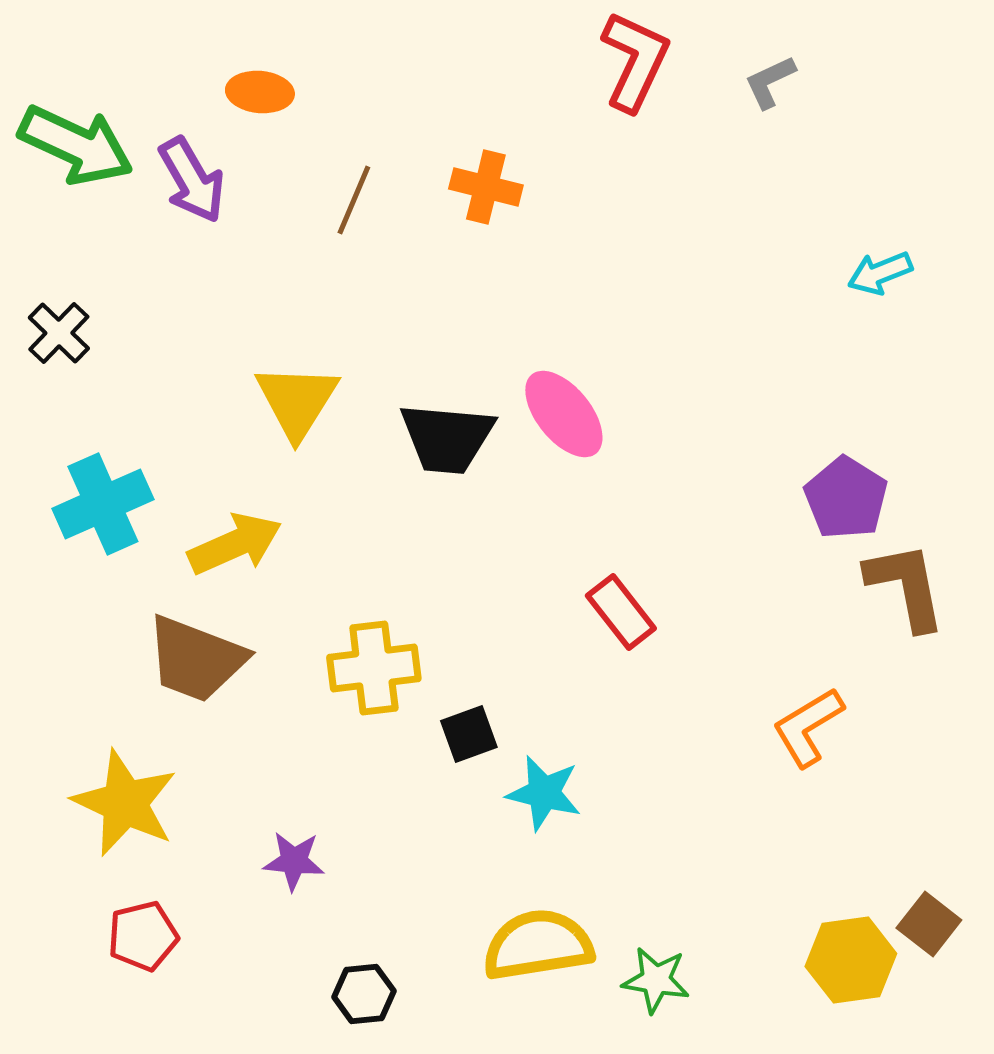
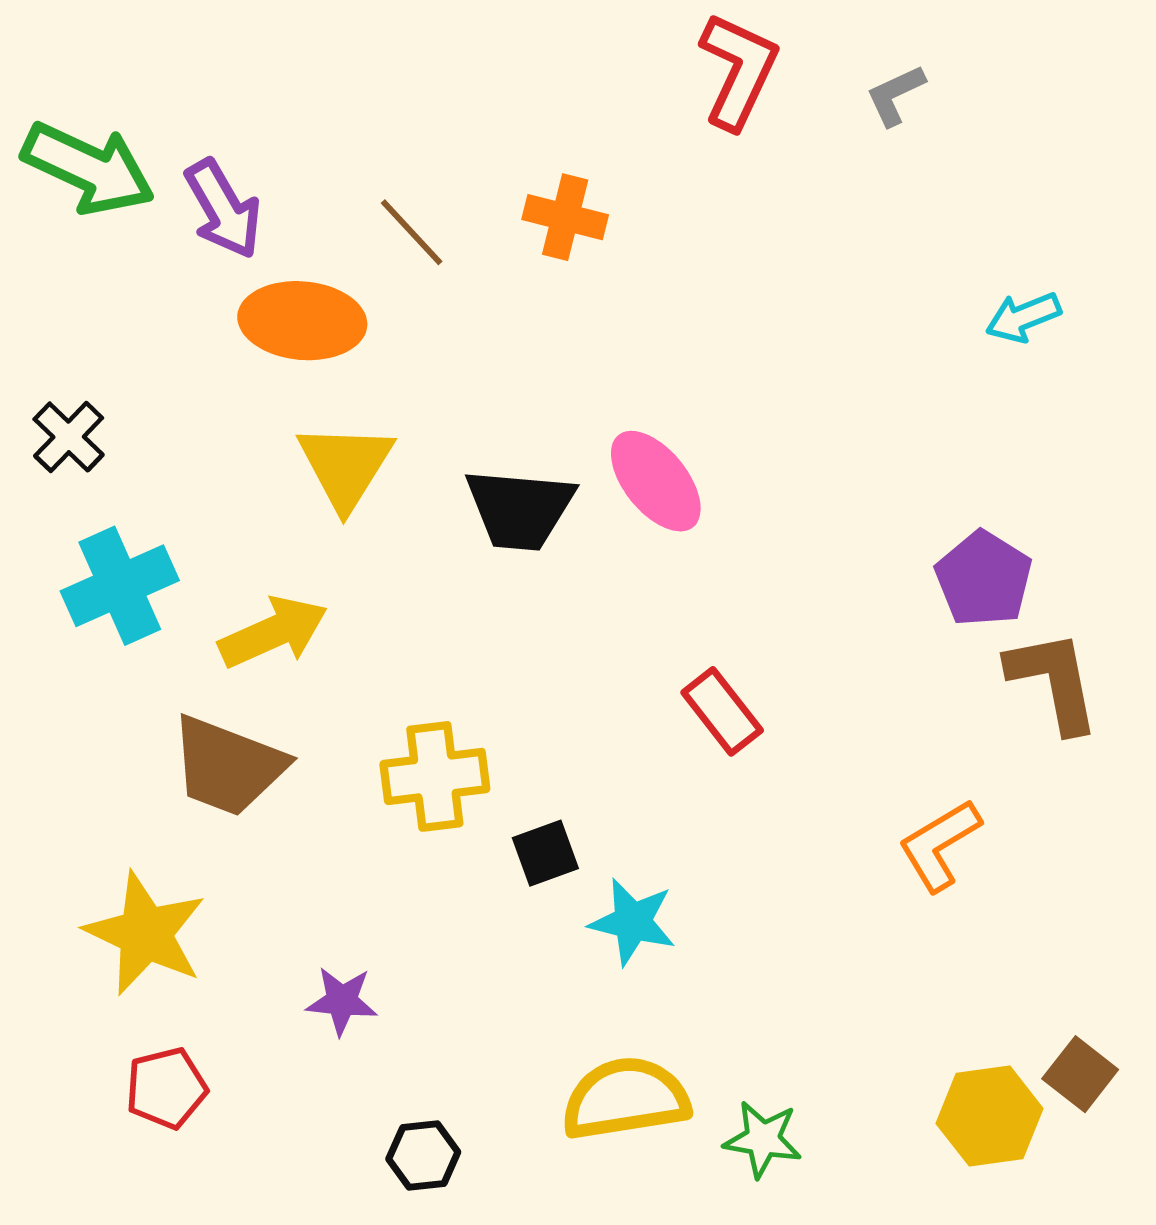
orange ellipse: (260, 92) -> (302, 321), moved, size x1.6
brown line: (354, 200) -> (412, 232), turned -66
black cross: (59, 333) -> (69, 437), moved

